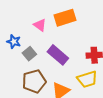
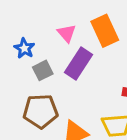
orange rectangle: (65, 18) -> (105, 31), turned 70
purple rectangle: (58, 55) -> (78, 63), moved, turned 70

